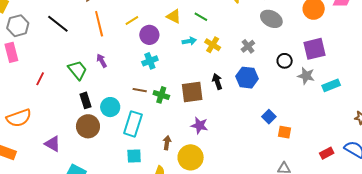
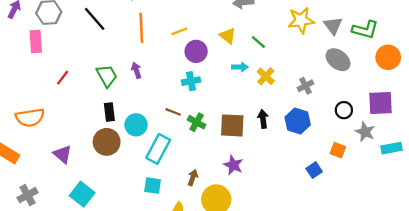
orange square: (284, 132) -> (338, 150), moved

